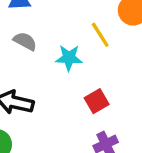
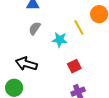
gray semicircle: (25, 41) -> (35, 28), turned -88

